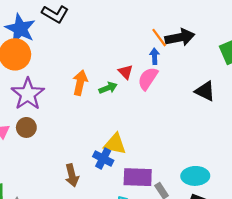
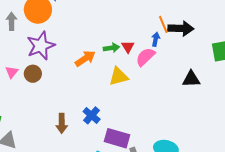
orange arrow: (80, 83) -> (85, 58), moved, turned 30
green arrow: (108, 88) -> (111, 48), moved
black triangle: (205, 91) -> (191, 79), turned -42
yellow triangle: (115, 144) -> (119, 76), moved, turned -40

